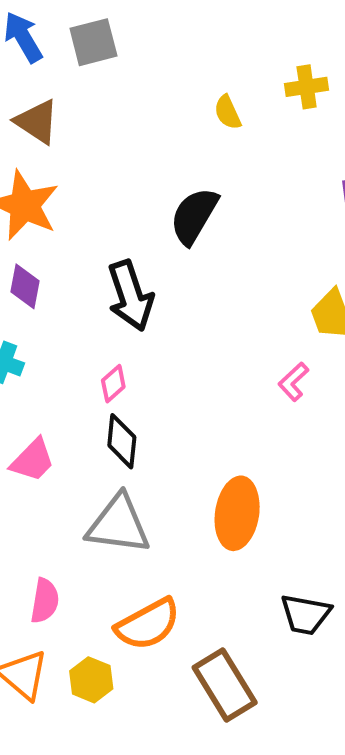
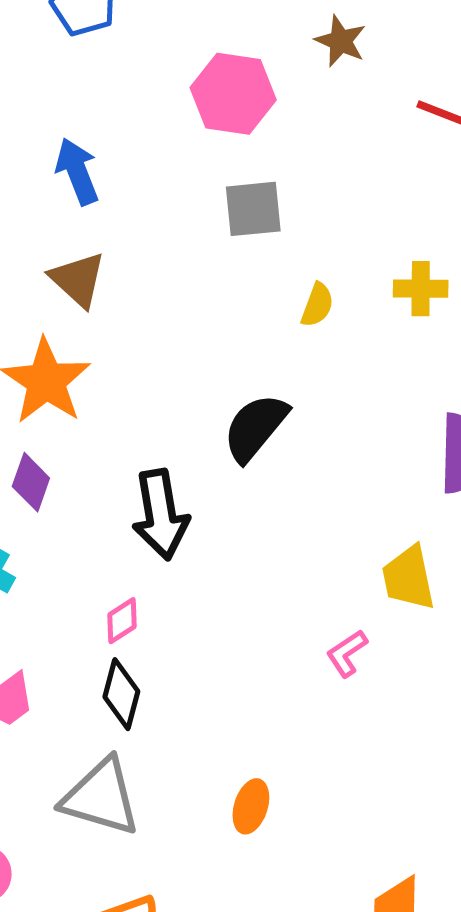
gray square: (93, 42) -> (253, 209), moved
yellow semicircle: (228, 112) -> (317, 305), turned -144
orange ellipse: (237, 513) -> (251, 806), size x0.6

